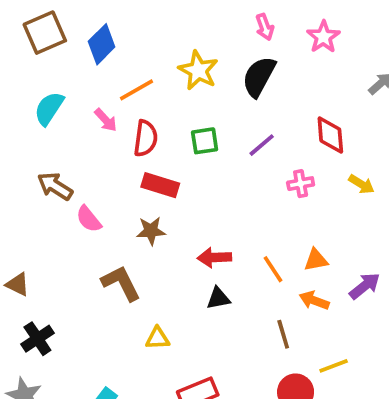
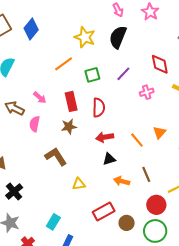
orange line: (137, 90) -> (64, 64), moved
pink arrow: (106, 120) -> (40, 98), moved
red semicircle: (146, 138) -> (99, 108), moved
red rectangle: (160, 185) -> (71, 101), turned 66
pink semicircle: (89, 219) -> (35, 124), turned 56
orange triangle: (316, 260) -> (159, 132), turned -32
orange arrow: (314, 300) -> (122, 181), moved

